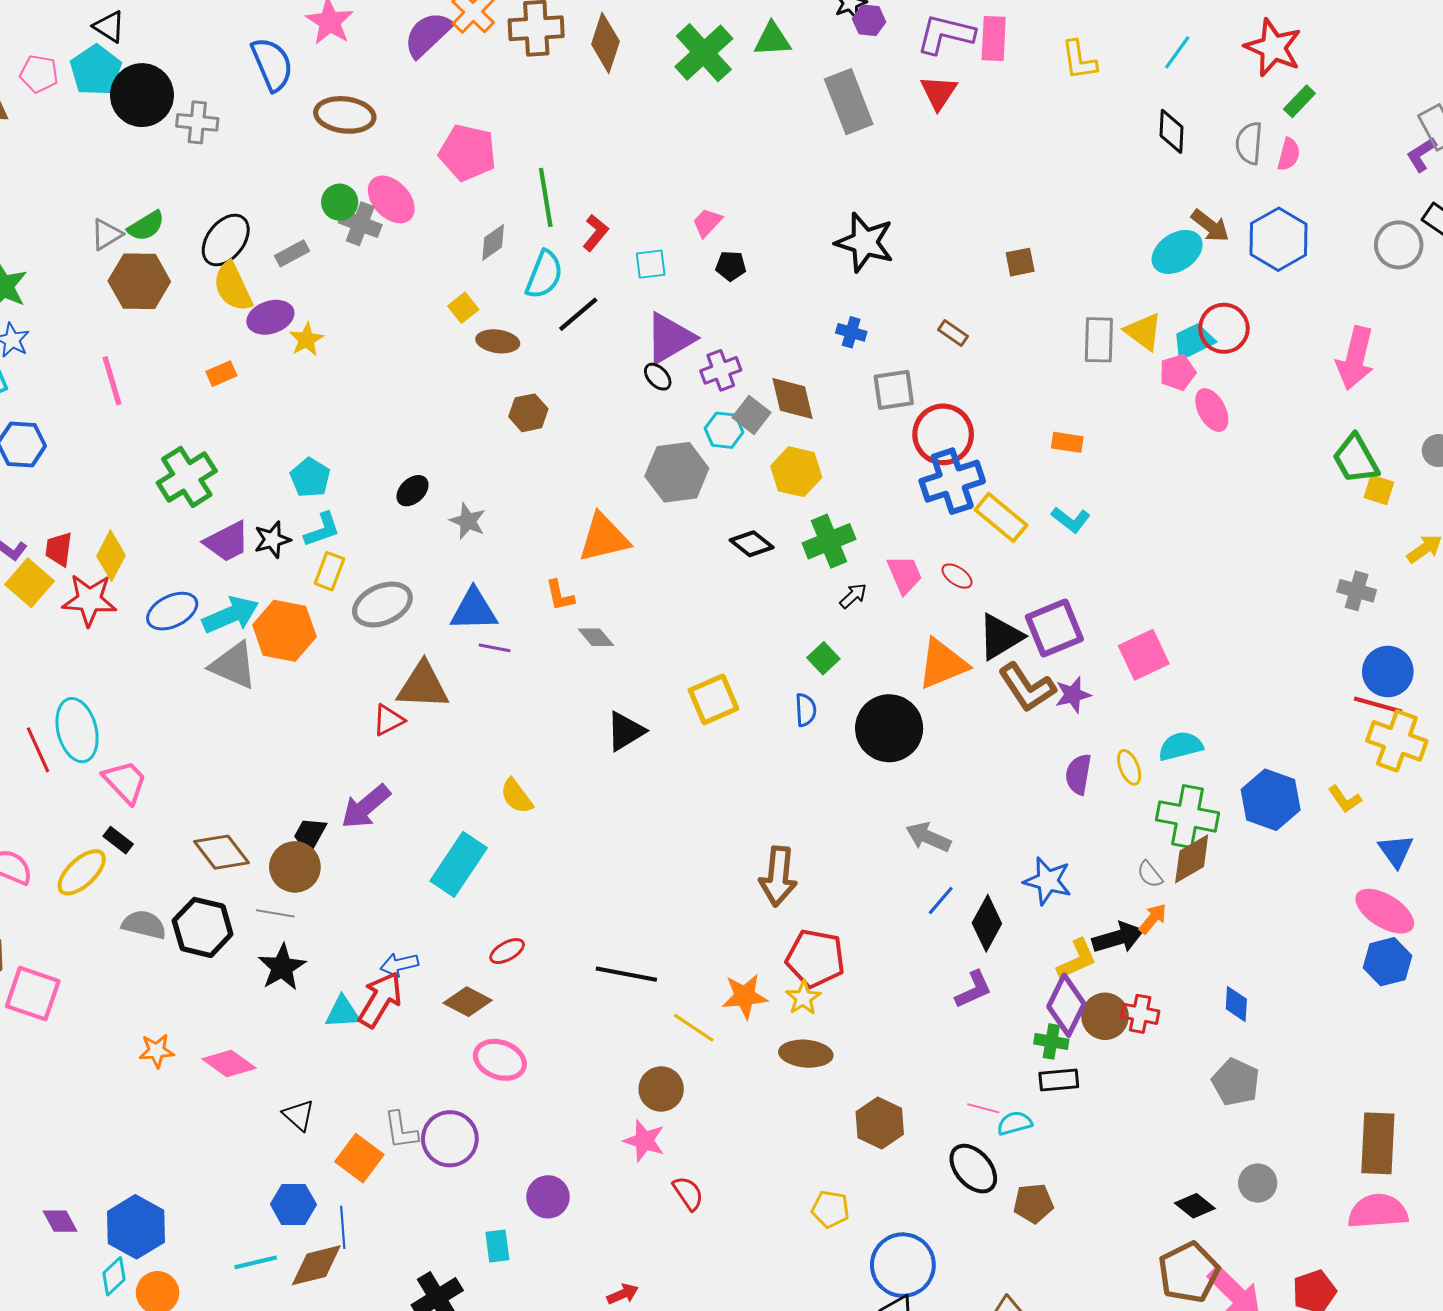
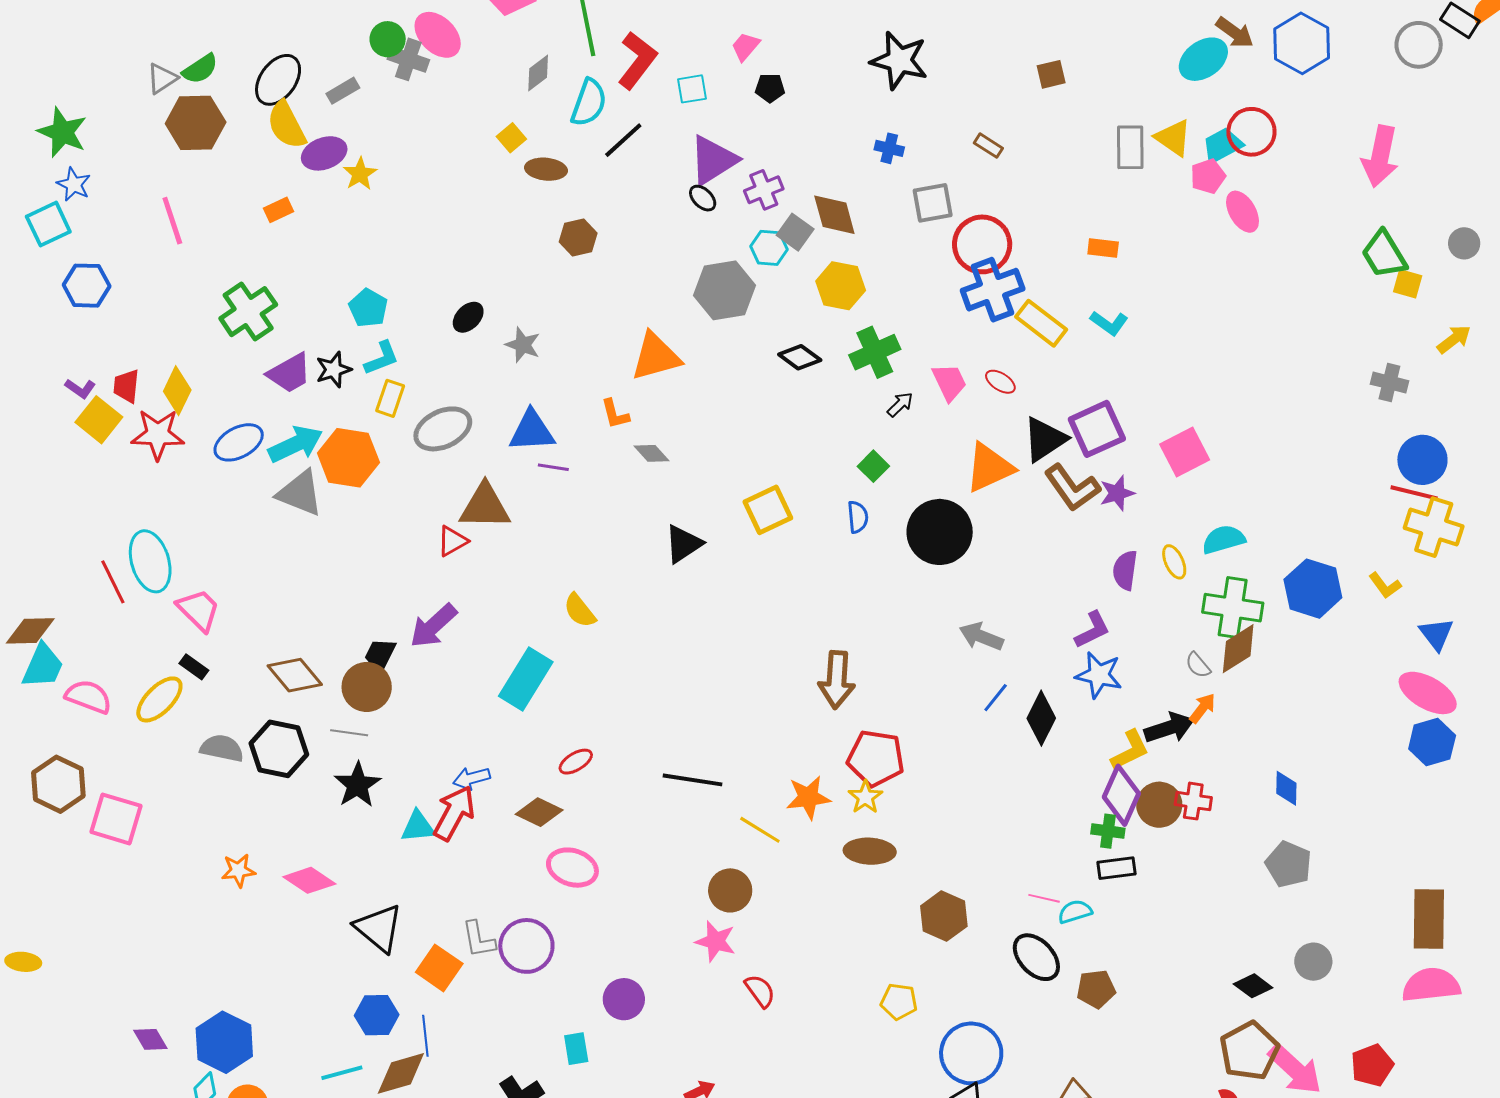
red L-shape: (595, 233) -> (637, 60), size x1.6
purple L-shape: (974, 990) -> (1092, 630), moved
black triangle: (299, 1115) -> (379, 928), size x1.6

